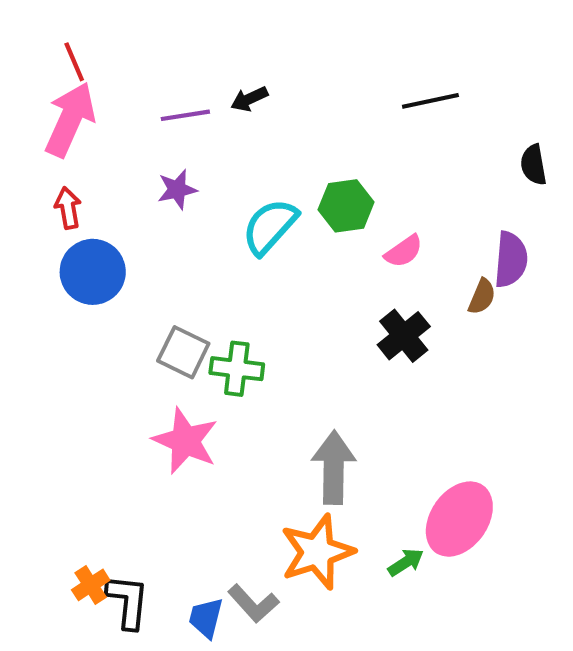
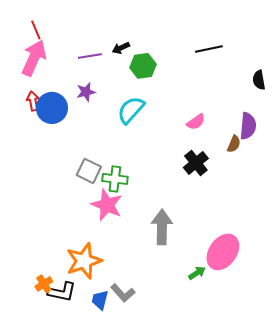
green hexagon: (346, 206) -> (143, 66), moved
blue circle: (93, 272) -> (52, 108), moved
pink star: (185, 441) -> (107, 205), moved
orange star: (317, 552) -> (84, 261), moved
black L-shape: (128, 601) -> (62, 292), turned 96

